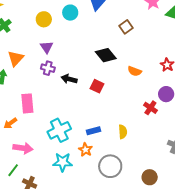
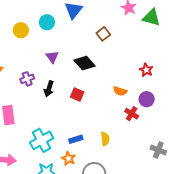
purple triangle: (47, 47) -> (52, 57), moved
purple cross: (48, 68) -> (27, 79), turned -32
orange semicircle: (135, 71) -> (120, 91), moved
black arrow: (69, 79) -> (49, 89), turned -84

